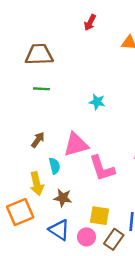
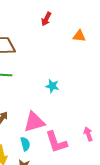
cyan semicircle: (54, 166) -> (25, 144), moved

